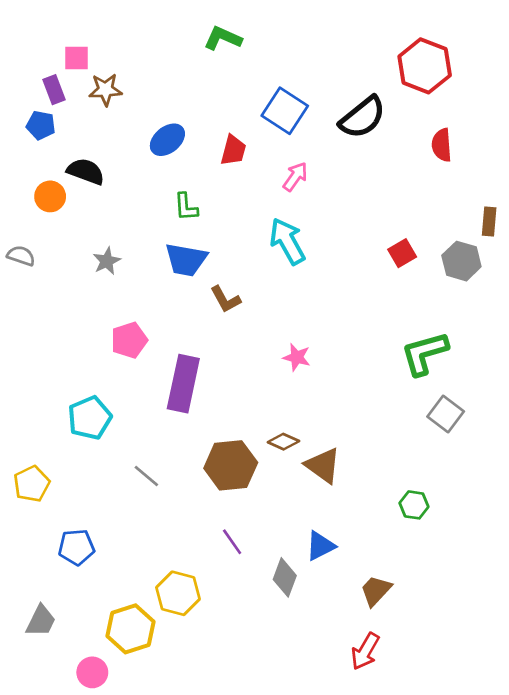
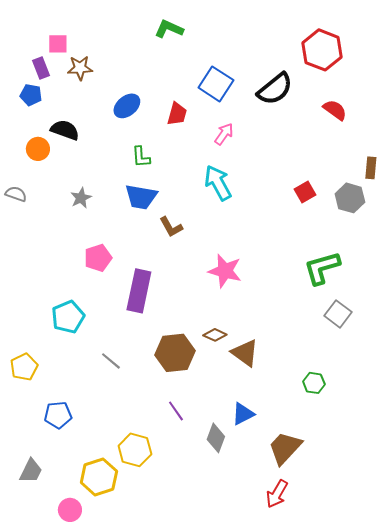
red semicircle: (442, 145) -> (335, 110), turned 130
pink star: (297, 357) -> (225, 271), size x1.6
brown trapezoid: (376, 591) -> (285, 448), size x1.4

